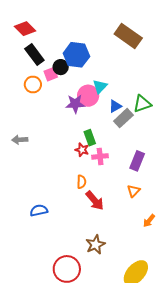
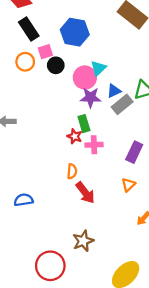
black circle: (61, 67) -> (56, 65), moved
purple star: (75, 104) -> (91, 98), moved

